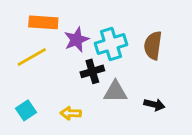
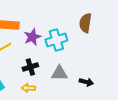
brown semicircle: (153, 45) -> (85, 23), moved
black cross: (92, 71) -> (30, 67), moved

